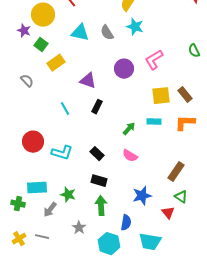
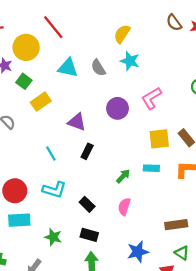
cyan L-shape: (62, 153) -> (54, 190), moved
pink semicircle: (130, 156) -> (124, 207), turned 77
brown rectangle: (176, 172) -> (176, 225), turned 48
cyan rectangle: (37, 188) -> (19, 220), moved
green star: (68, 195) -> (53, 237), moved

